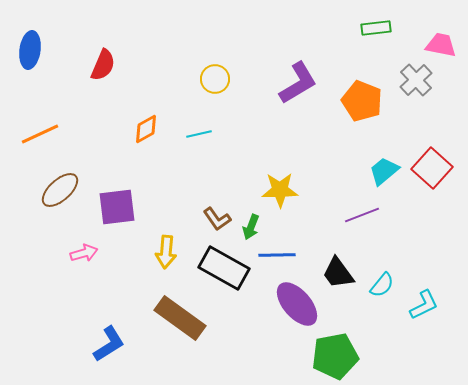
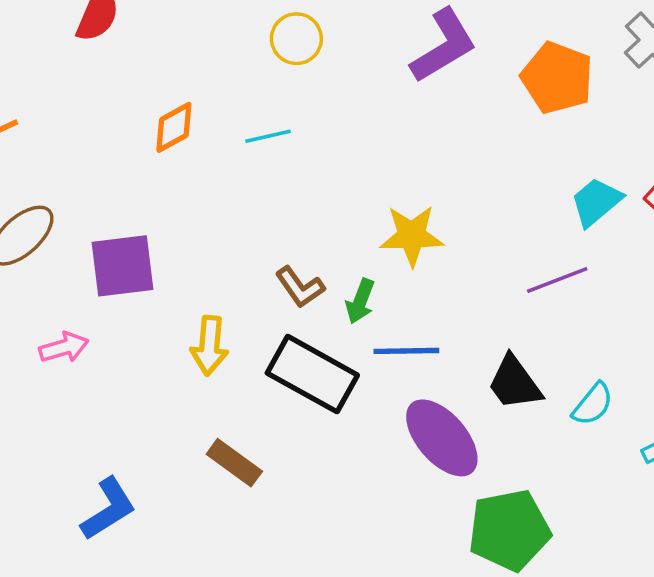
brown rectangle: (180, 318) -> (234, 463), size x0.6

